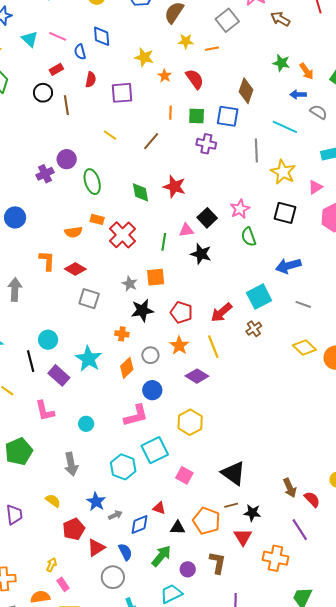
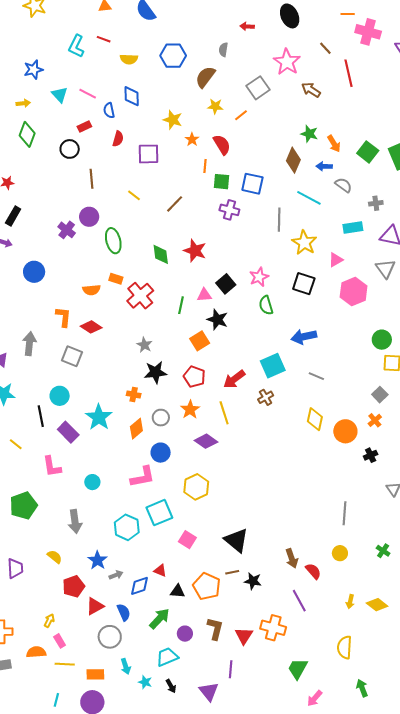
orange line: (212, 49) -> (241, 115), turned -32
brown diamond: (246, 91) -> (293, 160), moved
brown line: (66, 105) -> (92, 179), moved
orange line: (171, 113) -> (205, 166), moved
purple cross: (45, 174) -> (67, 230), turned -30
orange square: (156, 277) -> (200, 341), moved, turned -30
gray square: (89, 299) -> (72, 356), moved
yellow diamond: (304, 347) -> (315, 419), turned 55
red triangle: (243, 537) -> (244, 636), moved

